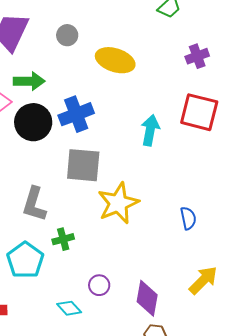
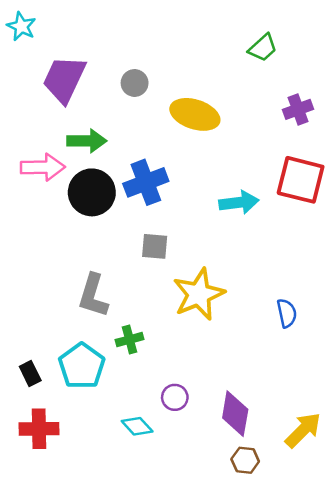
cyan arrow: (150, 130) -> (239, 202), turned 72
gray square: (83, 165) -> (155, 246), size x0.6
yellow arrow: (203, 280) -> (303, 430), moved

